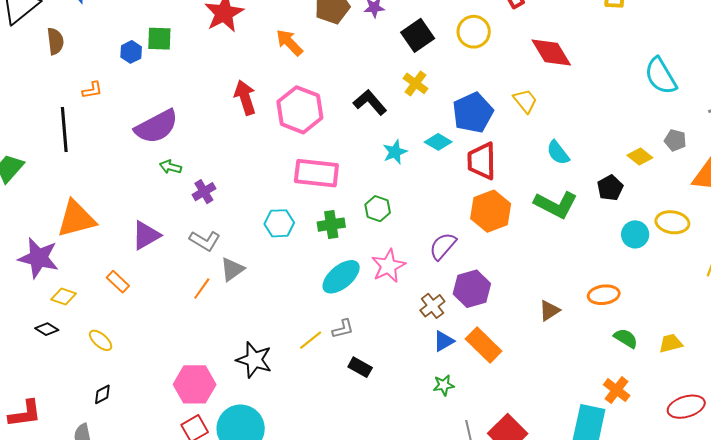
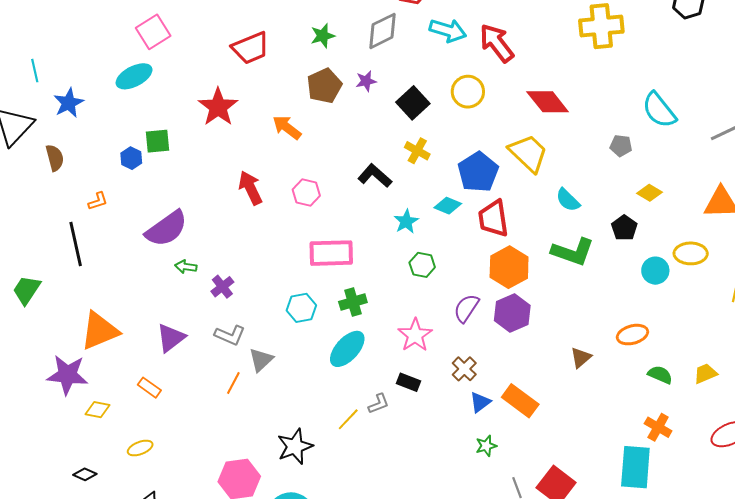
yellow trapezoid: (525, 101) -> (528, 153), size x1.6
pink hexagon: (300, 110) -> (306, 193), size x0.6
gray pentagon: (675, 140) -> (621, 146), moved
green hexagon: (378, 209) -> (422, 265), moved
cyan ellipse: (341, 277) -> (347, 349), moved
purple hexagon: (472, 289) -> (512, 313), moved
black diamond: (47, 329) -> (85, 474), moved
yellow ellipse: (101, 340) -> (140, 448), turned -55
black star: (254, 360) -> (295, 446), turned -30
black rectangle: (360, 367) -> (408, 382), moved

